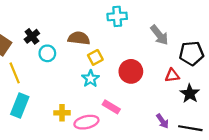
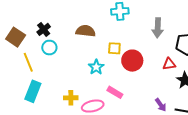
gray arrow: (159, 35) -> (158, 28), turned 42
cyan circle: (47, 53) -> (49, 48), moved
yellow square: (95, 57) -> (114, 48), moved, turned 32

